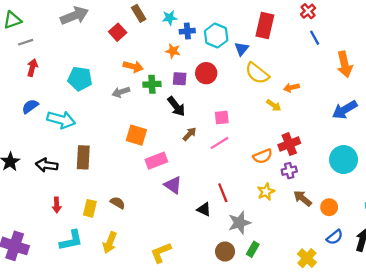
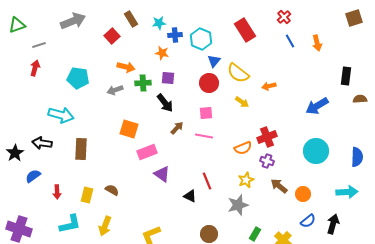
red rectangle: (265, 26) -> (245, 30), turned -45
gray line: (26, 42) -> (39, 45), moved
blue triangle: (242, 49) -> (214, 61), moved
orange arrow: (345, 64) -> (317, 43), moved, size x0.7
red circle: (206, 73) -> (209, 83), moved
yellow arrow: (274, 105) -> (242, 102), moved
blue semicircle: (30, 106) -> (33, 176), moved
pink line: (219, 143) -> (204, 136), turned 42
black arrow: (47, 165) -> (42, 143), moved
purple cross: (289, 171) -> (267, 161), turned 32
gray star: (239, 223) -> (238, 205), moved
green rectangle: (253, 249) -> (255, 234), moved

